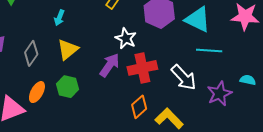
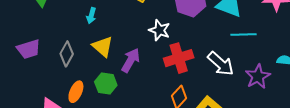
yellow triangle: (68, 49) -> (103, 47), turned -35
purple arrow: (110, 65) -> (131, 60), moved

